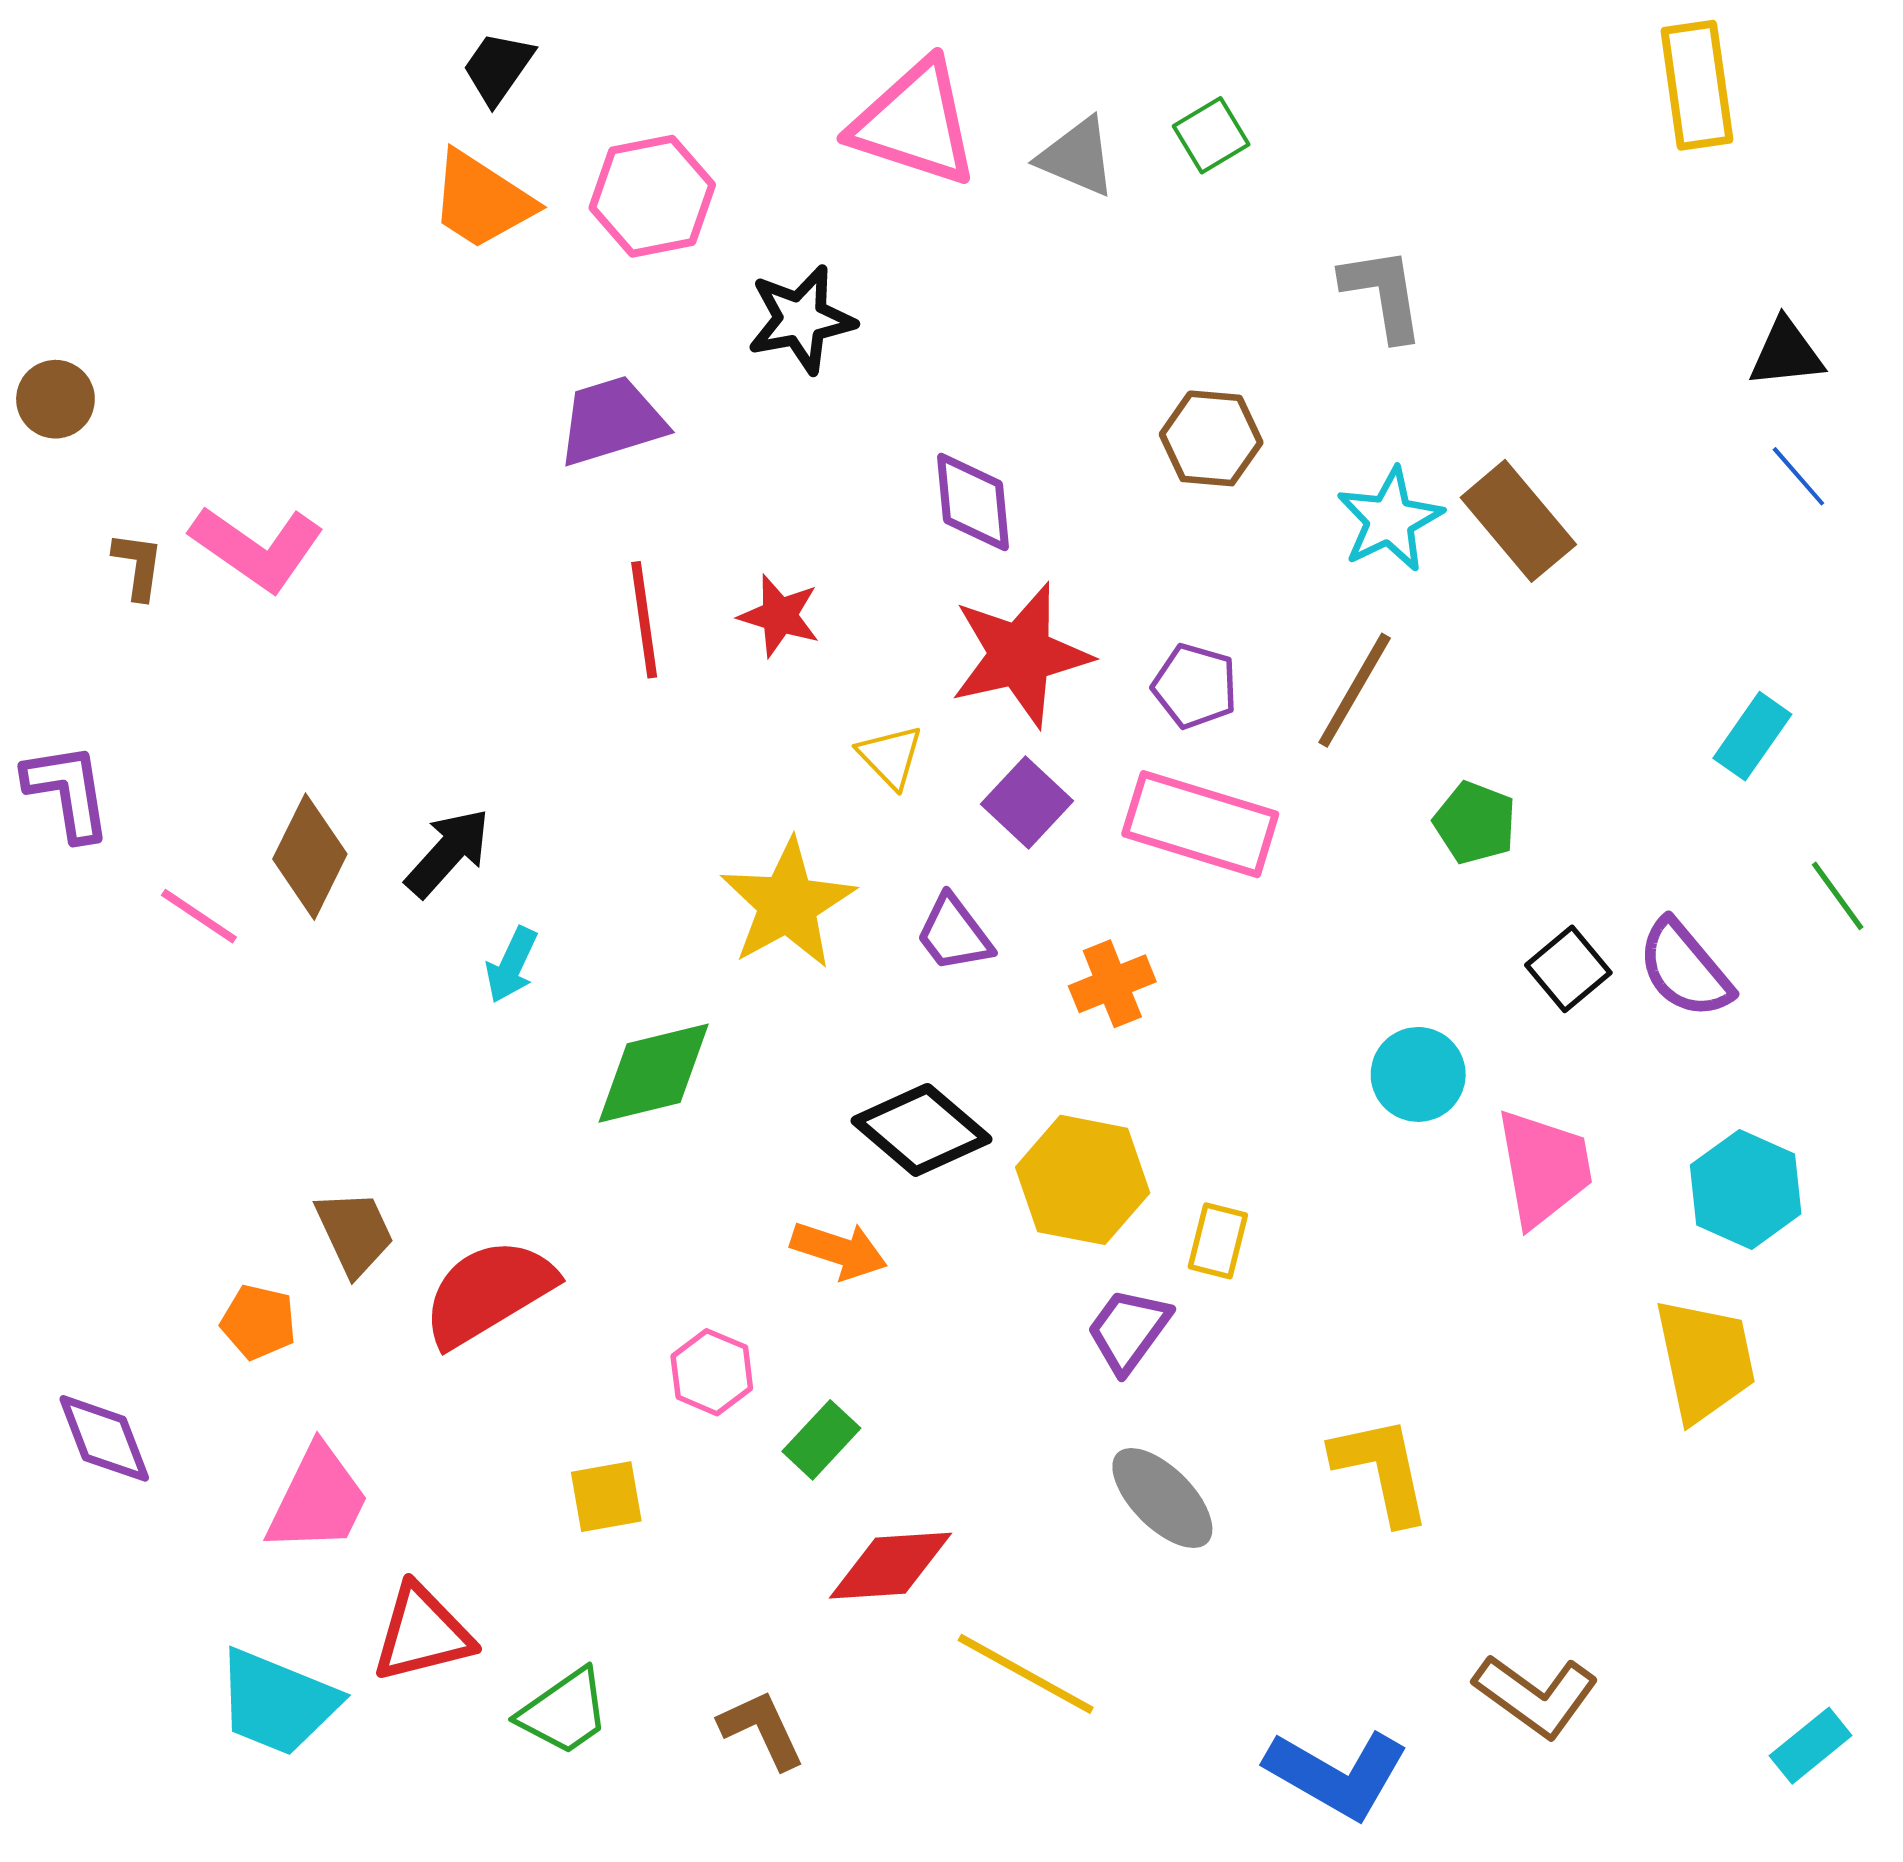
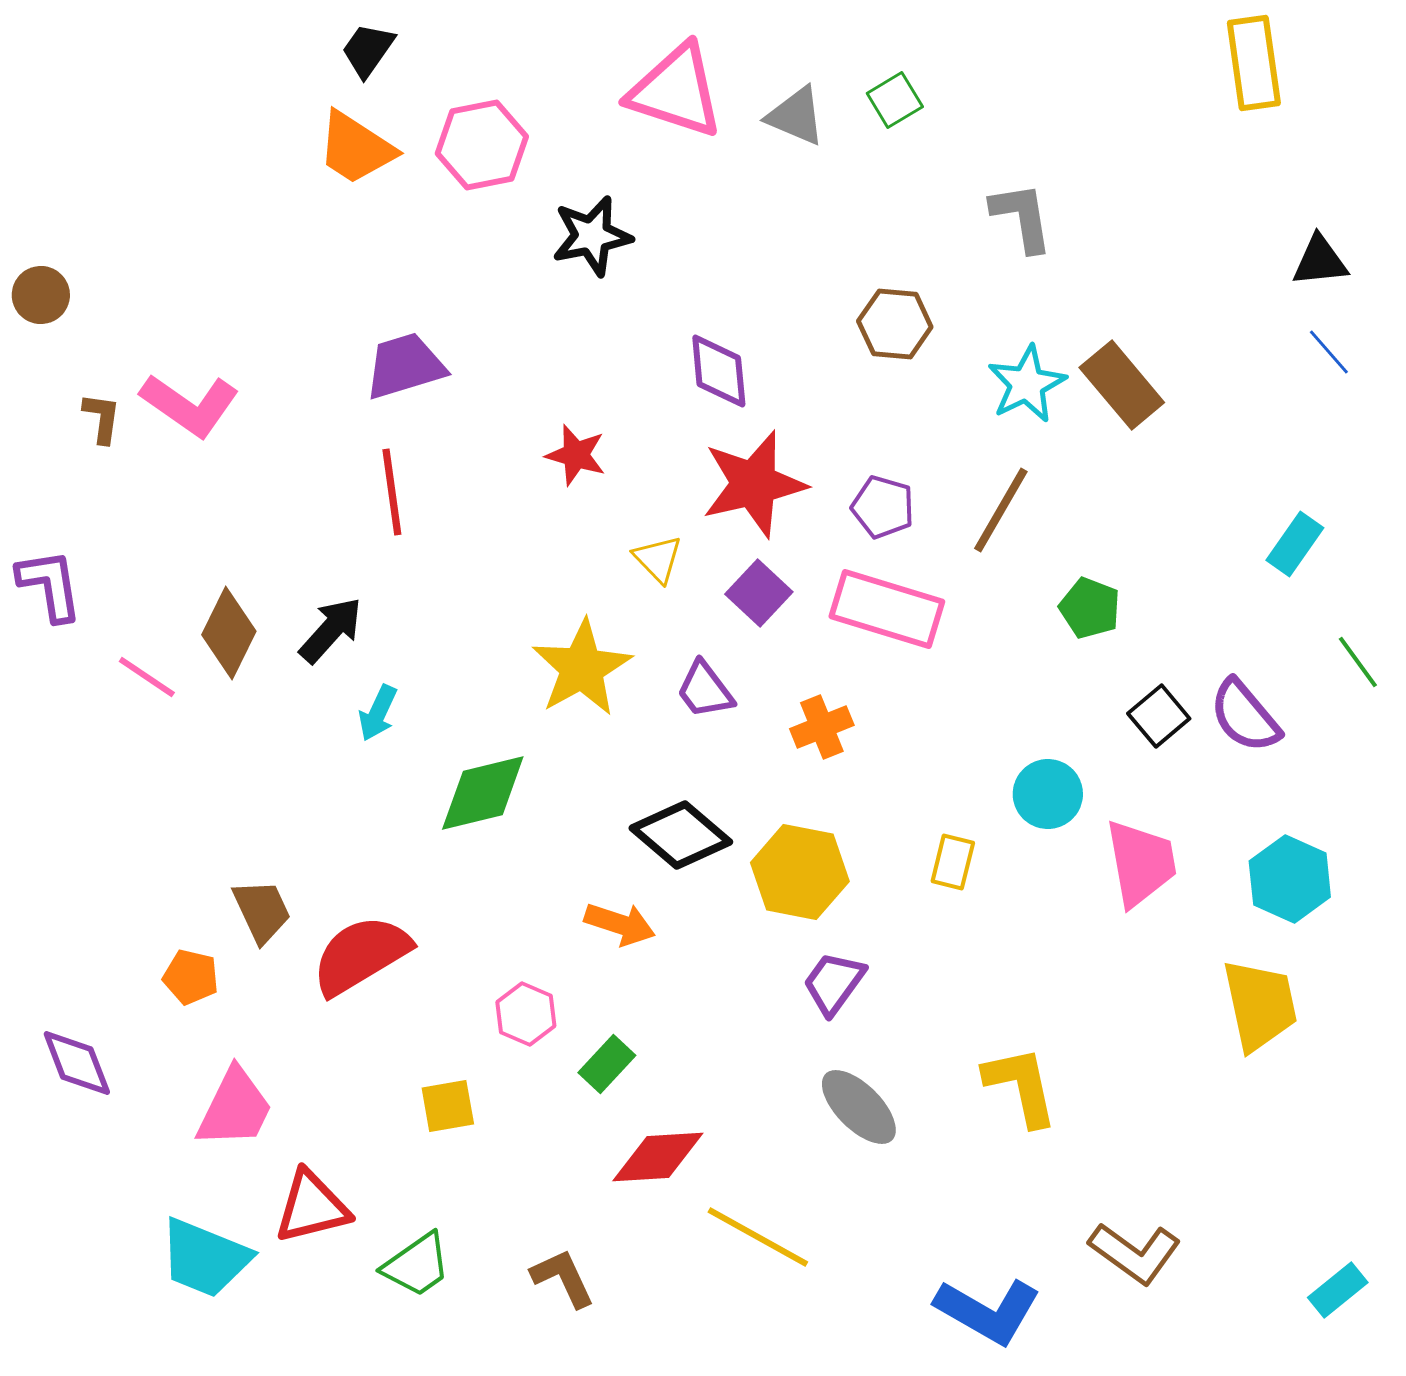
purple trapezoid: (612, 421) -> (405, 366), moved
red line: (644, 620) -> (392, 492), moved
yellow rectangle: (1218, 1241) -> (953, 862), moved

